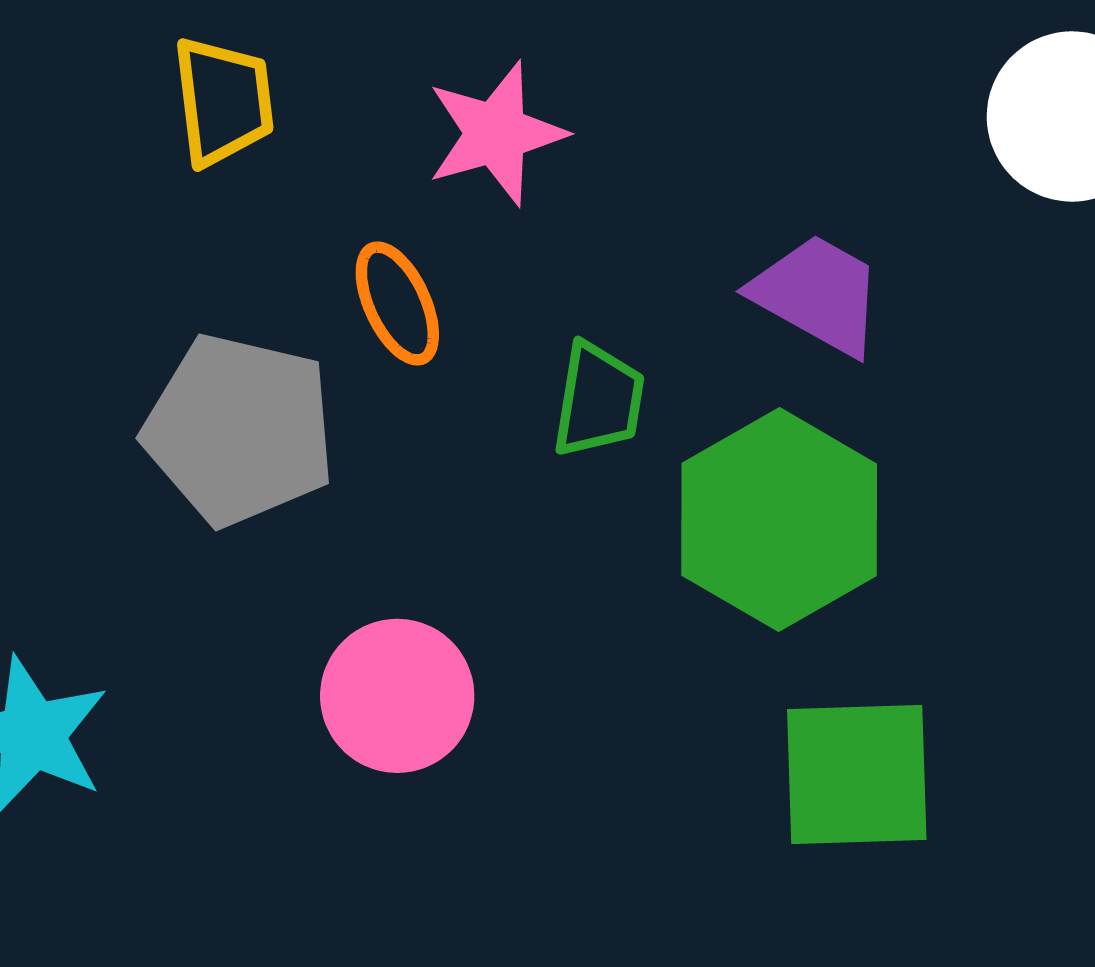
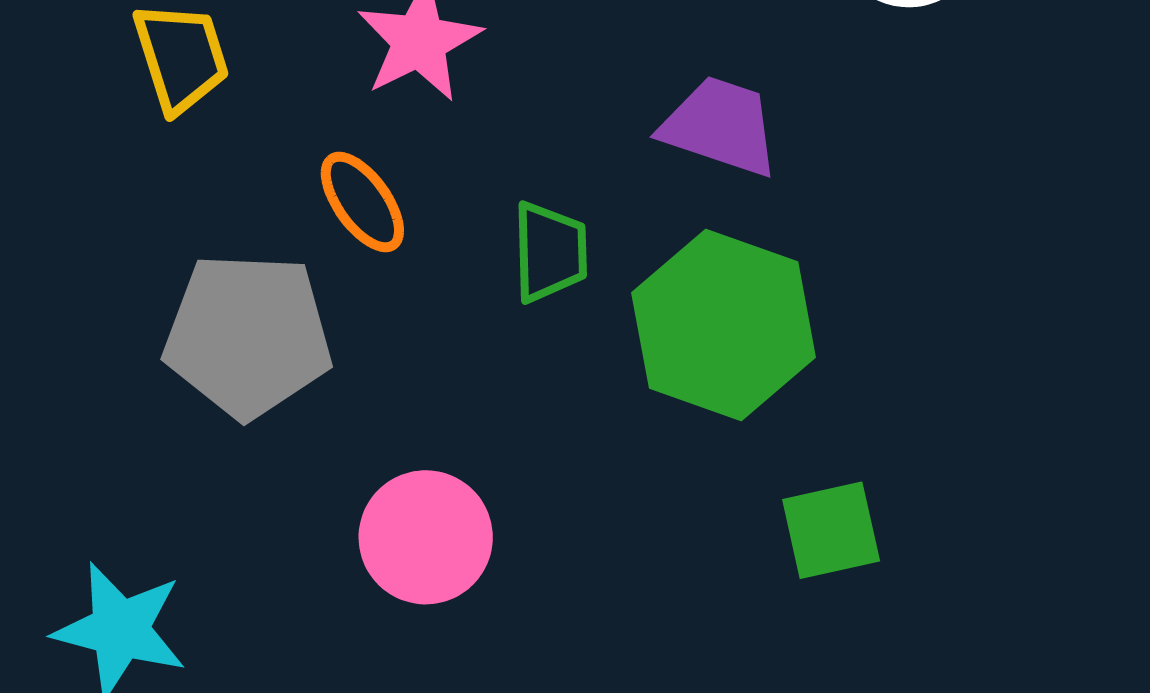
green square: (857, 775) -> (831, 530), size x0.7

